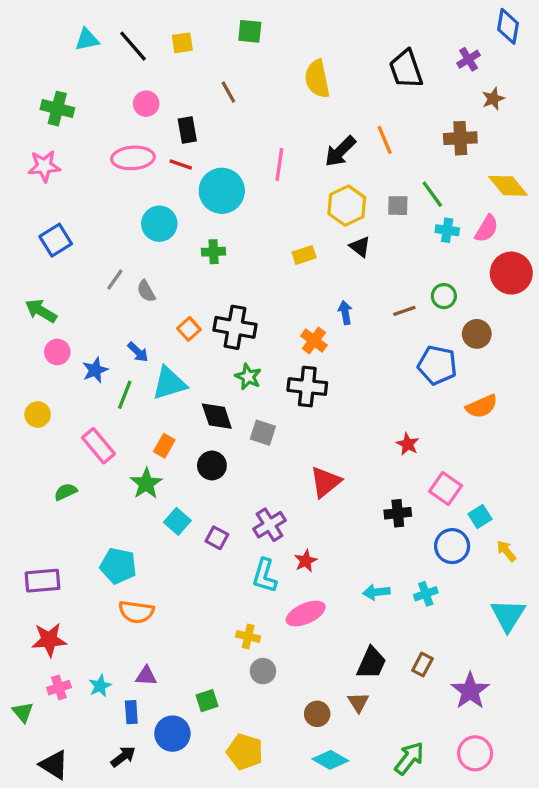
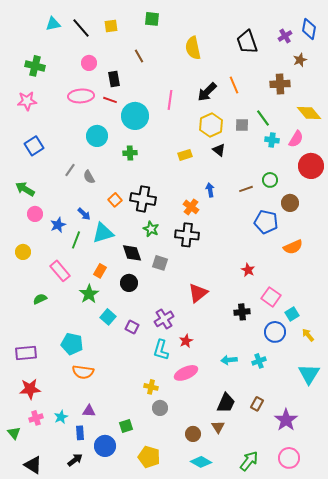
blue diamond: (508, 26) -> (309, 29), moved

